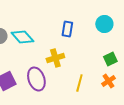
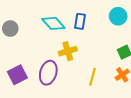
cyan diamond: (22, 37) -> (53, 23), moved
purple ellipse: (36, 79) -> (48, 73), turned 35

